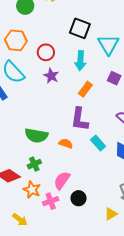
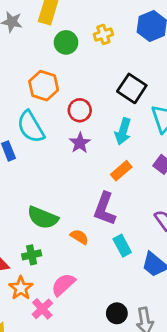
black circle: (79, 198) -> (117, 313), moved
pink cross: (51, 201) -> (42, 309), turned -35

